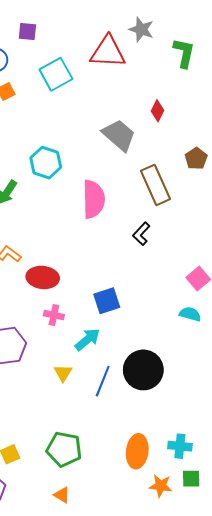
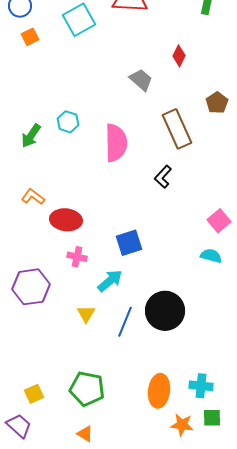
gray trapezoid: (119, 135) -> (141, 80), size x0.7
cyan hexagon: (46, 163) -> (68, 122), moved, size x0.7

